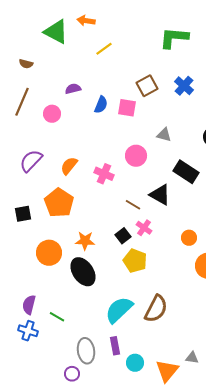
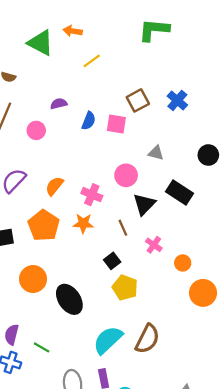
green L-shape: (174, 38) -> (154, 30), moved
black triangle: (160, 195) -> (144, 204), moved, turned 45
brown line: (133, 205) -> (123, 228), turned 35
pink cross: (144, 228) -> (154, 245), moved
orange star: (85, 241) -> (83, 223), moved

